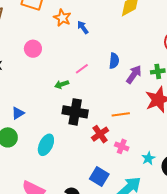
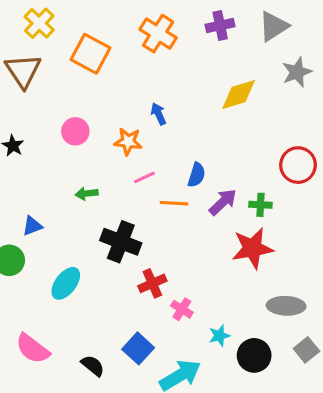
orange star: (62, 18) -> (128, 142), moved, turned -30
green arrow: (62, 84) -> (87, 194), moved
orange line: (121, 114) -> (174, 203), moved

